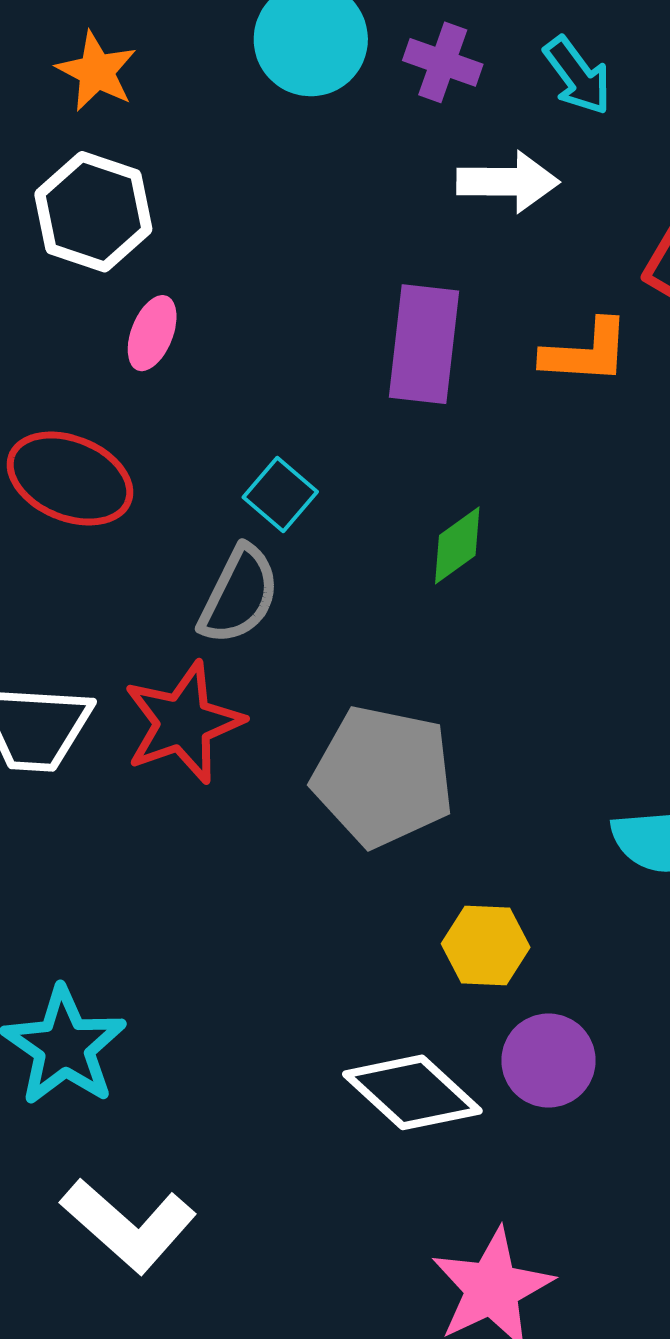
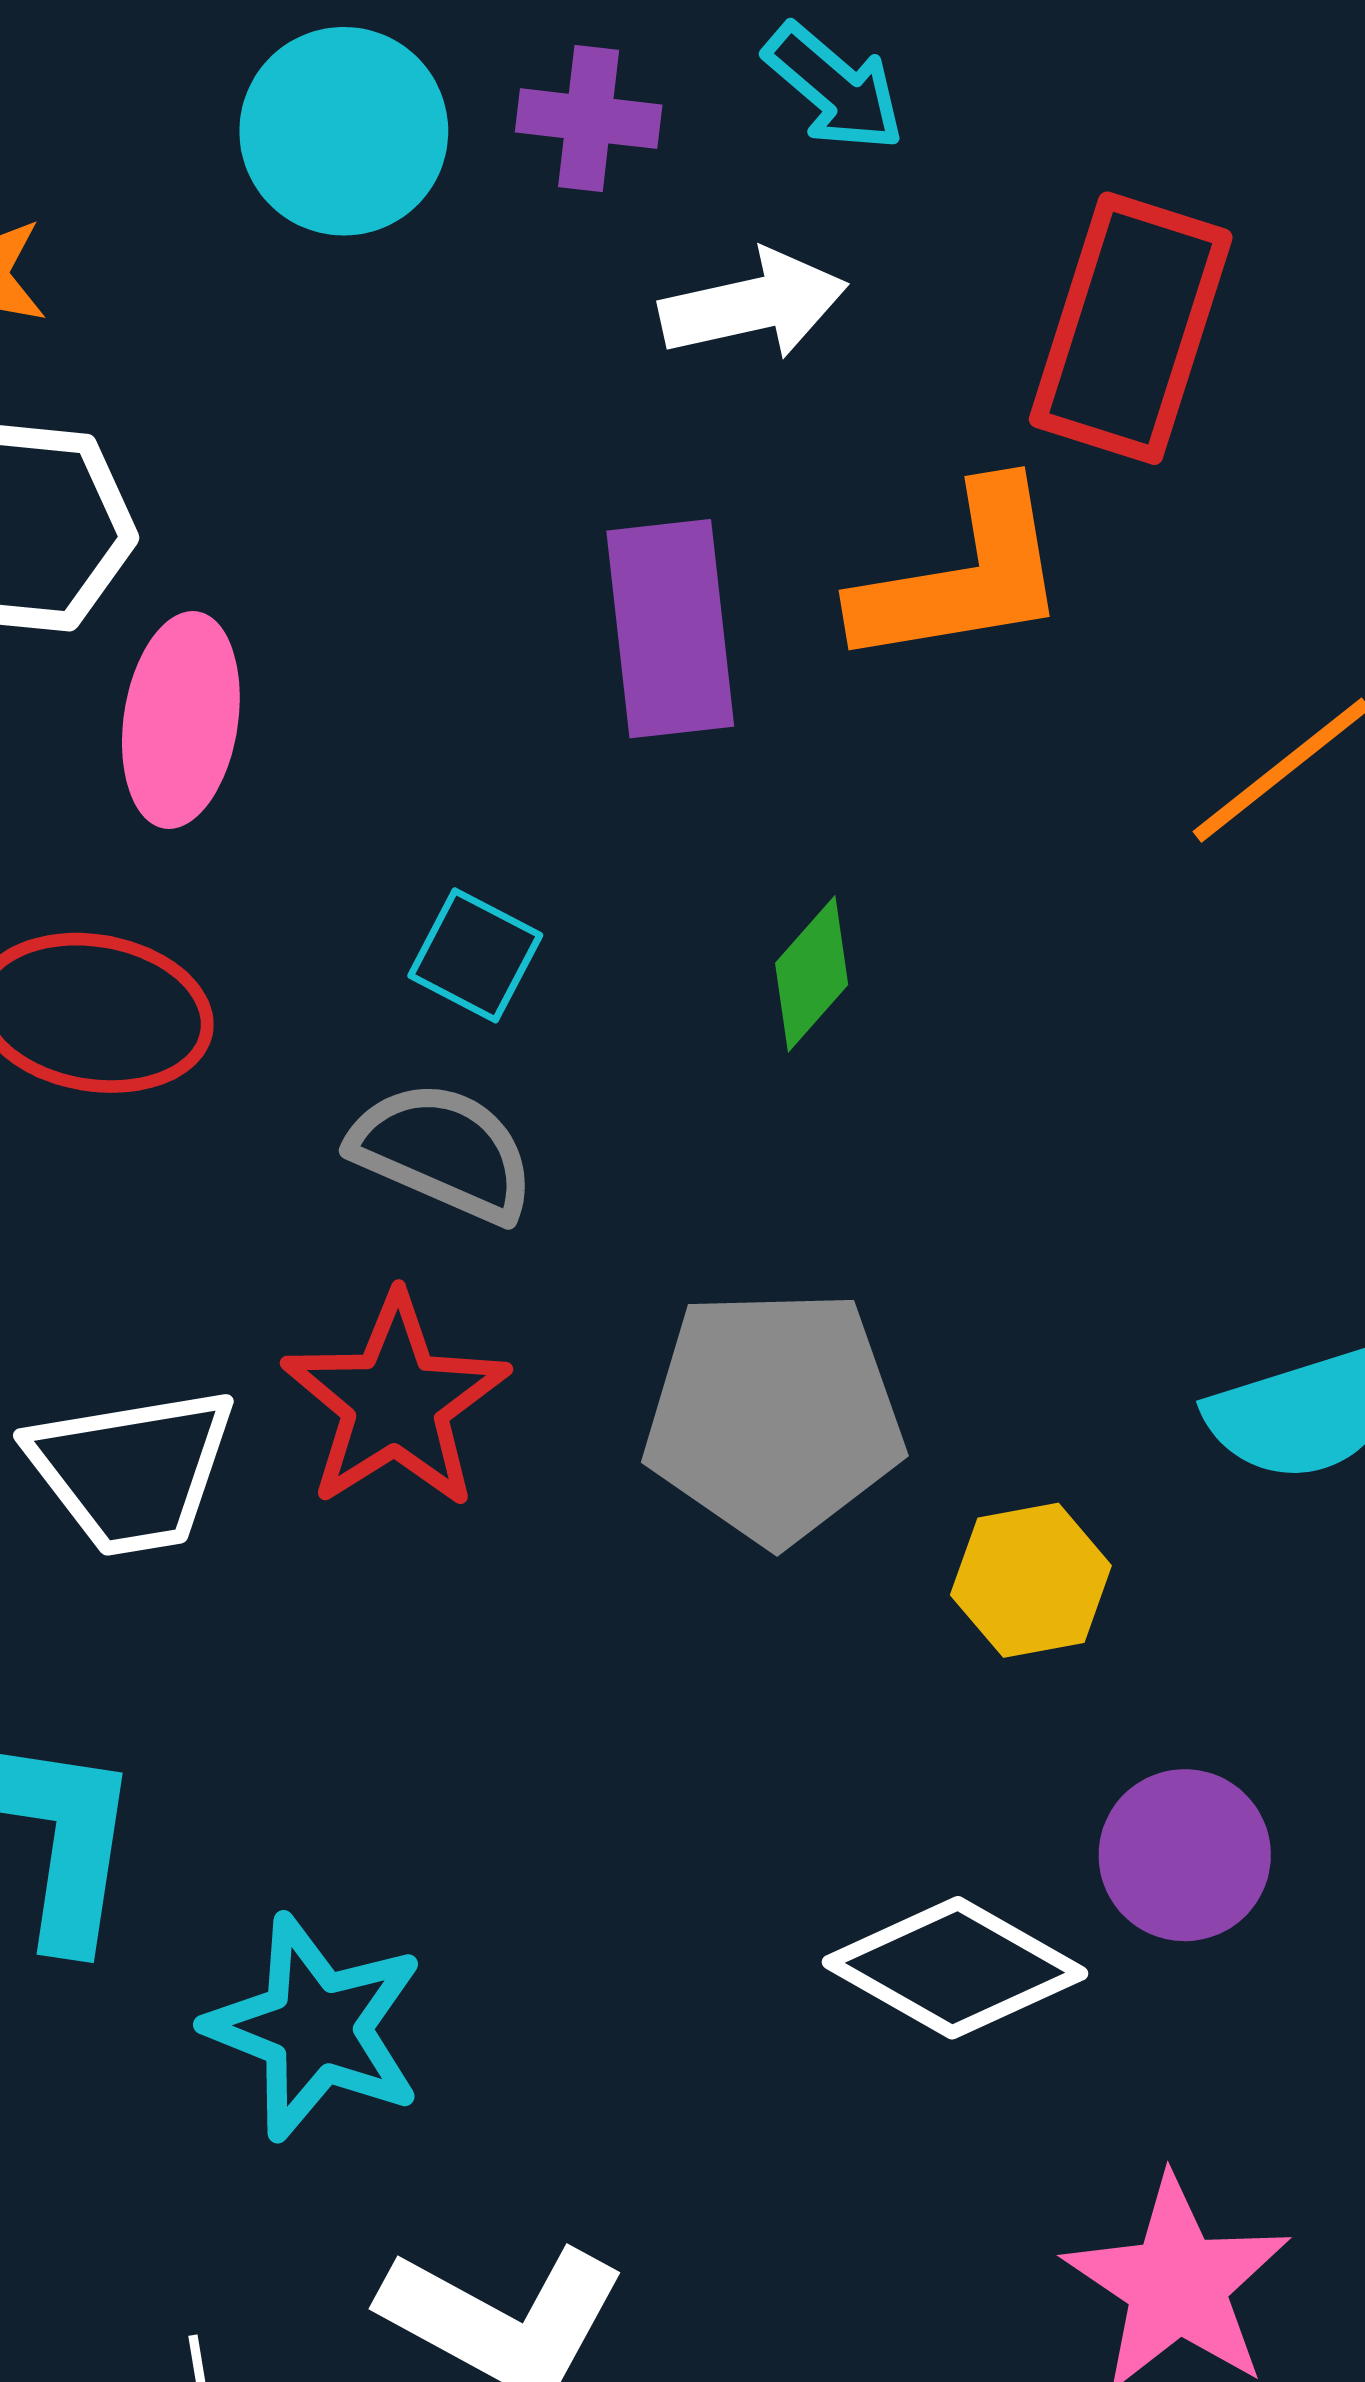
pink ellipse: (152, 333) -> (181, 720), size x1.5
orange L-shape: (586, 352) -> (962, 576), size x1.4
gray semicircle: (239, 595) -> (443, 1152), turned -80
yellow hexagon: (486, 946) -> (1031, 1580), moved

